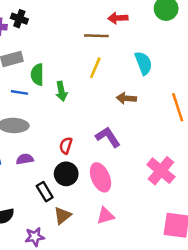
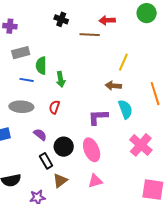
black cross: (19, 19) -> (61, 19), moved
cyan semicircle: (143, 63) -> (125, 109), moved
yellow line: (95, 68) -> (123, 62), moved
purple L-shape: (108, 137) -> (98, 117), turned -60
red semicircle: (66, 146) -> (54, 107), moved
purple semicircle: (25, 159) -> (40, 135), moved, turned 48

